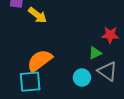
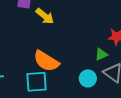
orange semicircle: (40, 61) -> (46, 61), turned -112

